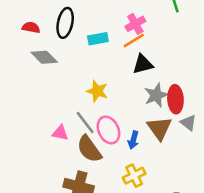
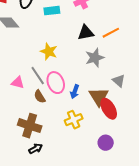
orange line: (134, 41) -> (111, 33), moved
red ellipse: (175, 99) -> (109, 109), moved, turned -30
brown triangle: (159, 128) -> (99, 97), moved
brown semicircle: (89, 149) -> (40, 97), size x0.6

